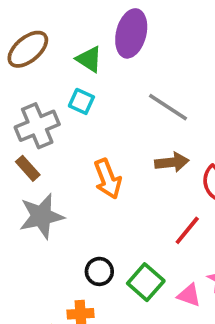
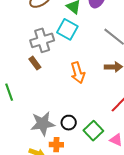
cyan square: (81, 101) -> (67, 29), size x1.5
gray star: (41, 216) -> (43, 124), moved

